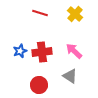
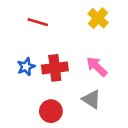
red line: (40, 13) -> (38, 22), moved

